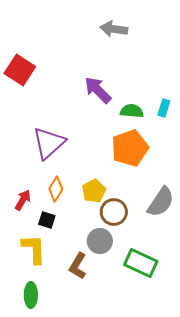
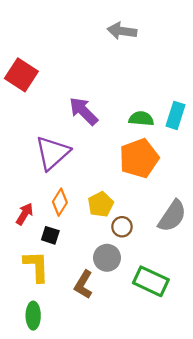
purple arrow: (98, 90) -> (83, 111), moved
cyan rectangle: (164, 108) -> (175, 115), size x1.4
brown circle: (114, 212) -> (122, 227), size x0.7

